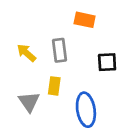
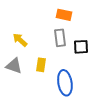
gray rectangle: (59, 50) -> (60, 38), moved
gray triangle: (29, 102) -> (14, 66), moved, turned -36

